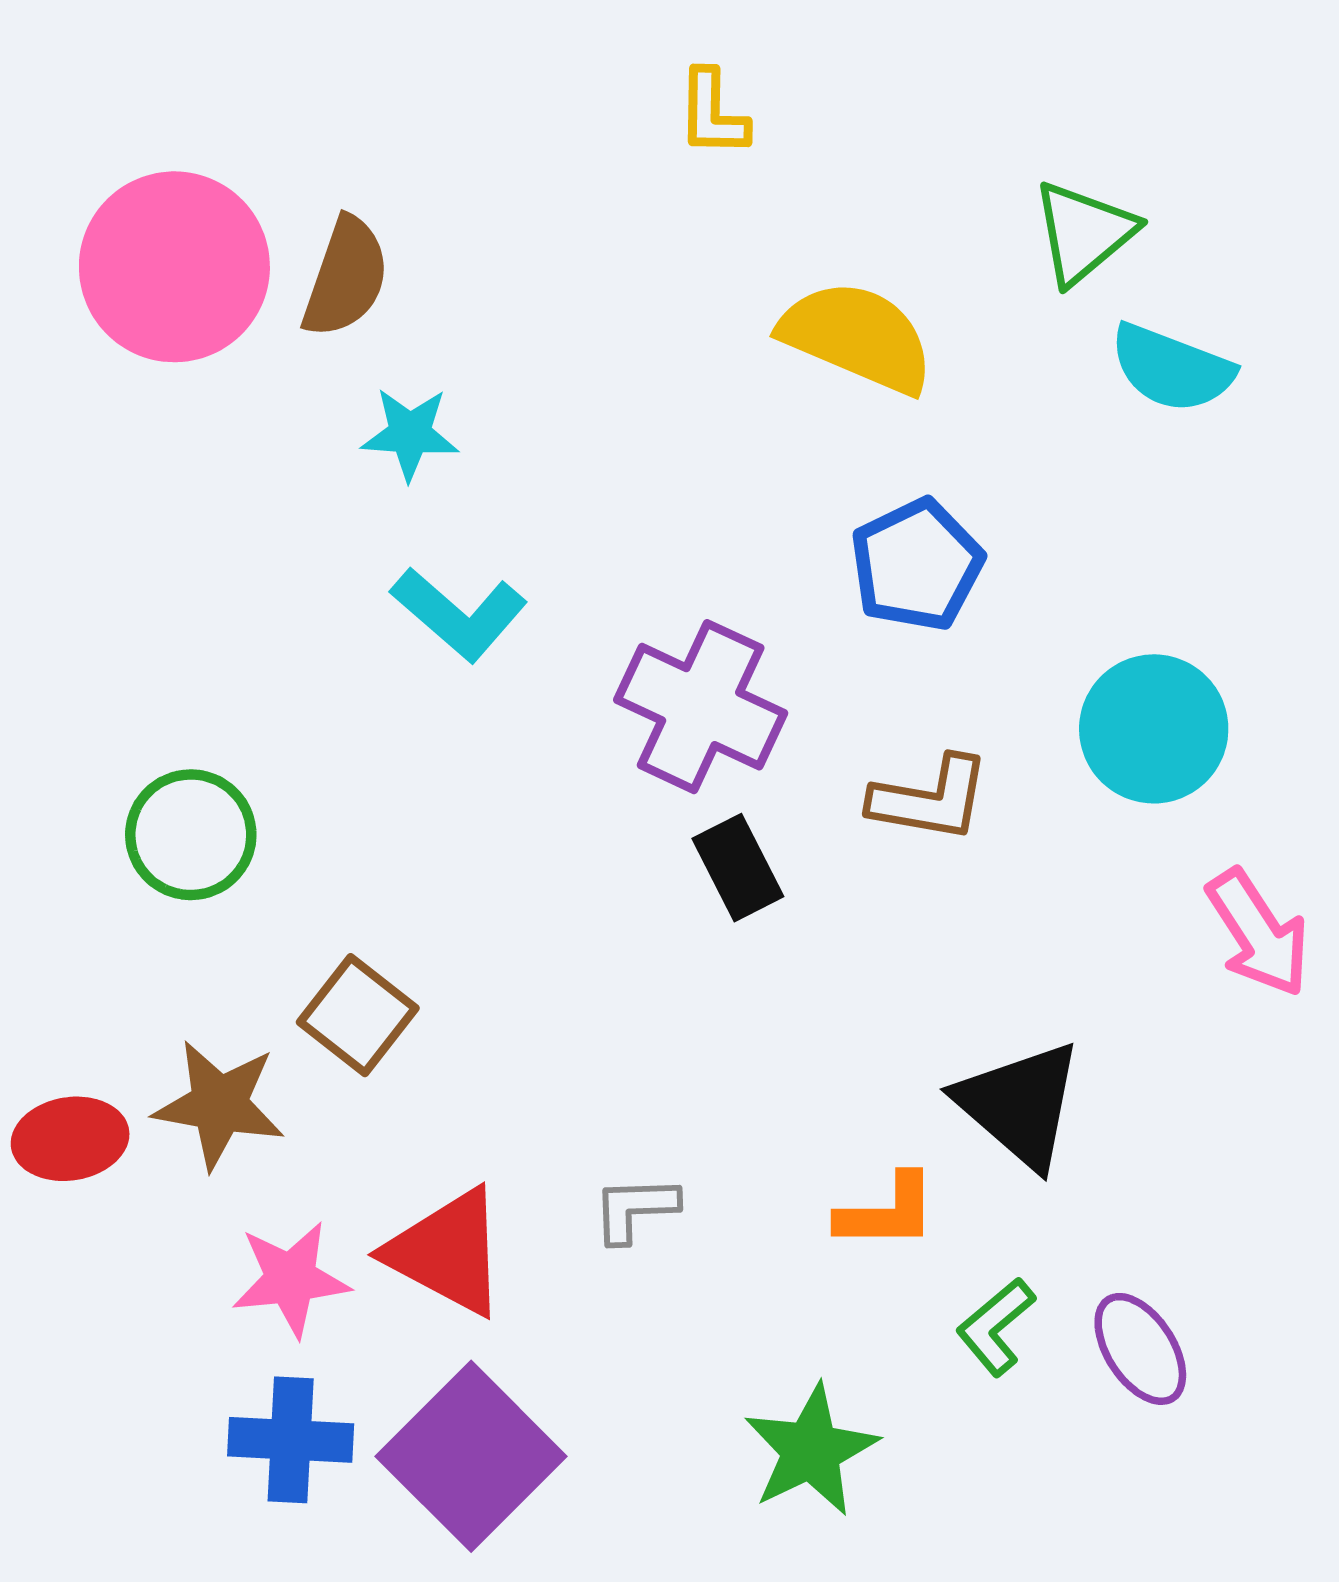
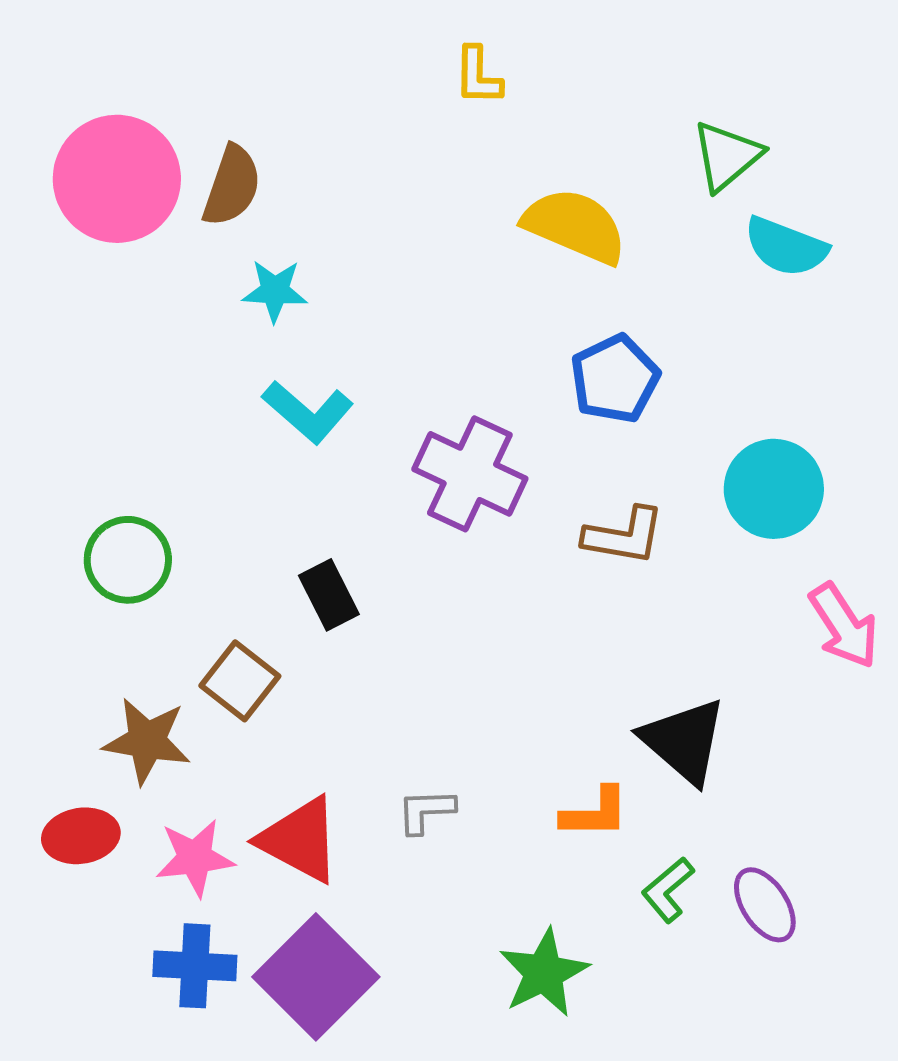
black rectangle: (738, 868) -> (329, 595), moved
red ellipse: (70, 1139) -> (81, 836), moved

